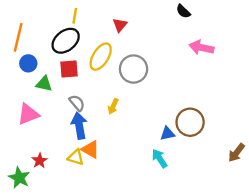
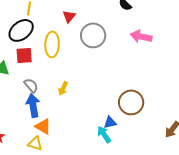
yellow ellipse: (101, 57) -> (52, 44), turned -30
gray circle: (134, 69) -> (93, 35), moved
blue triangle: (167, 134) -> (110, 122), moved
yellow triangle: (76, 157) -> (35, 143), moved

